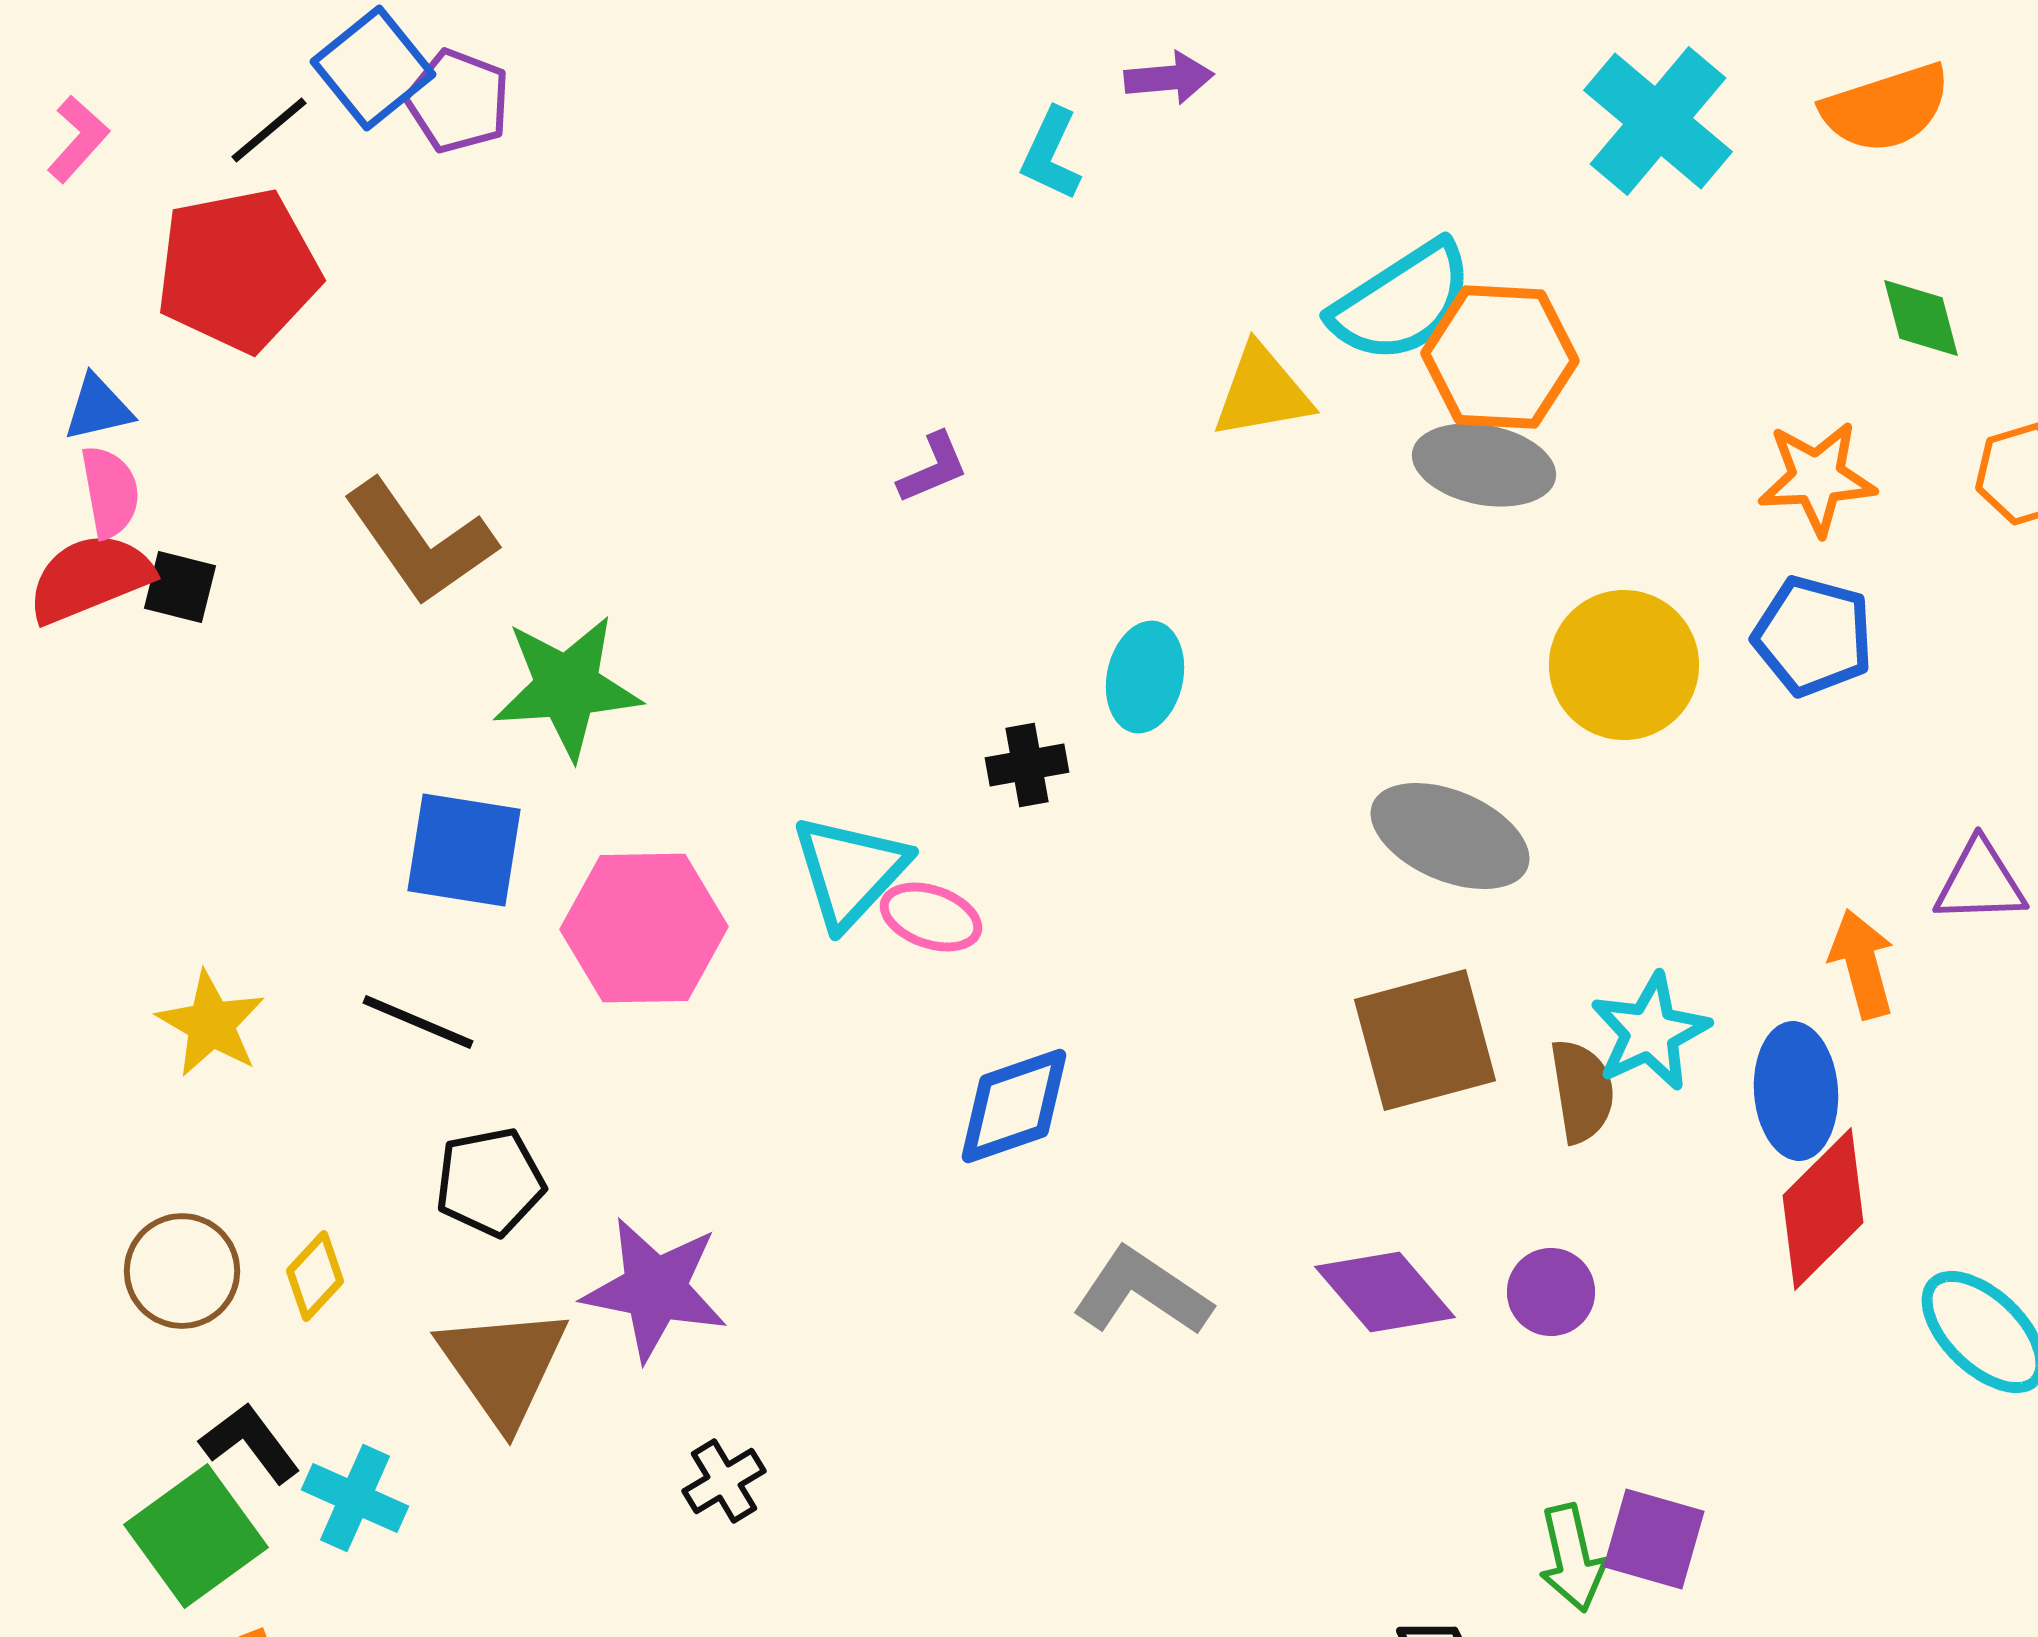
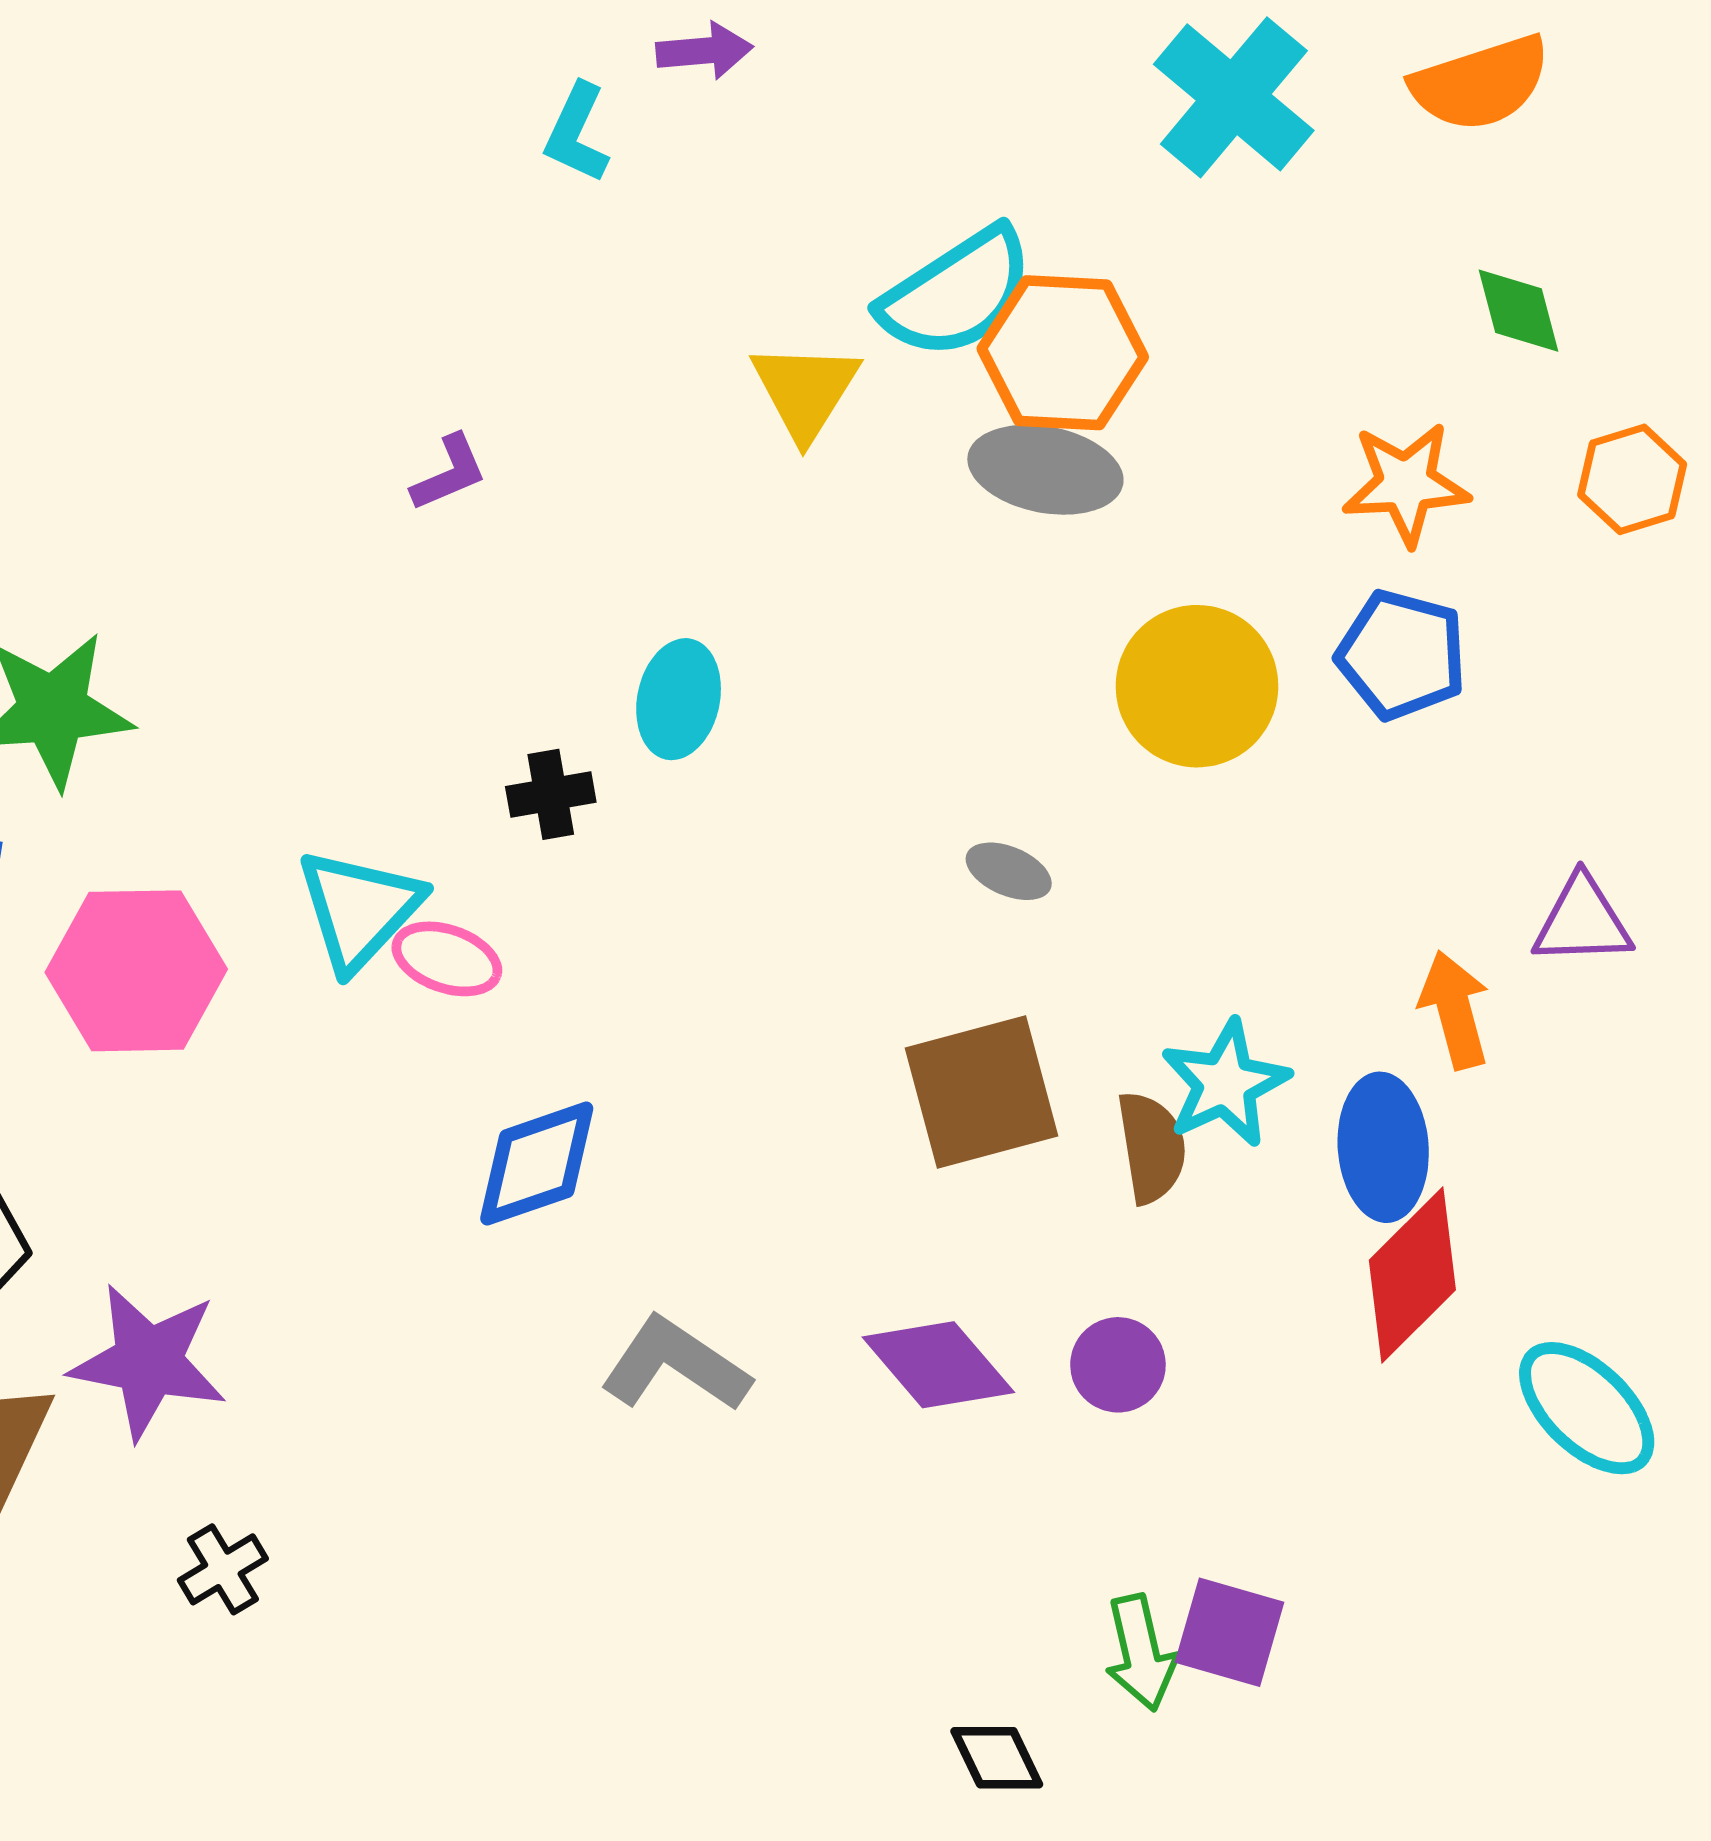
yellow triangle: (1262, 392) -> (805, 391), turned -48
gray ellipse: (1450, 836) -> (1009, 871), size x0.5

